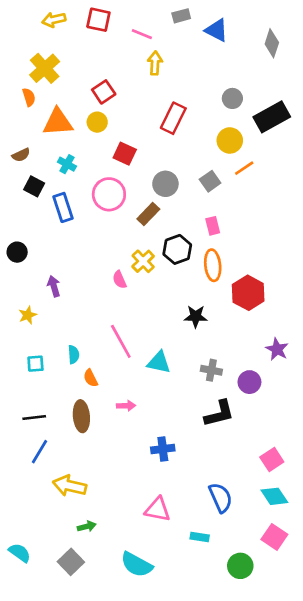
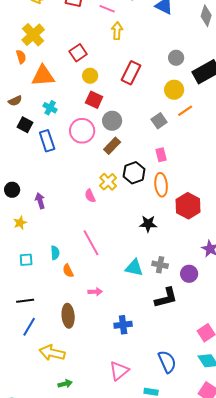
yellow circle: (97, 122) -> (90, 76), moved
gray circle: (165, 184) -> (112, 121), moved
black circle: (17, 252) -> (12, 190), moved
cyan triangle: (159, 362) -> (134, 268), moved
brown ellipse: (81, 416) -> (68, 316), moved
pink triangle: (158, 509) -> (119, 371), turned -50

